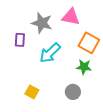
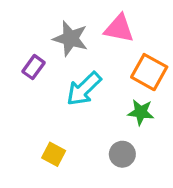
purple rectangle: (20, 40) -> (34, 67), turned 32

